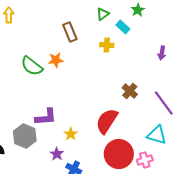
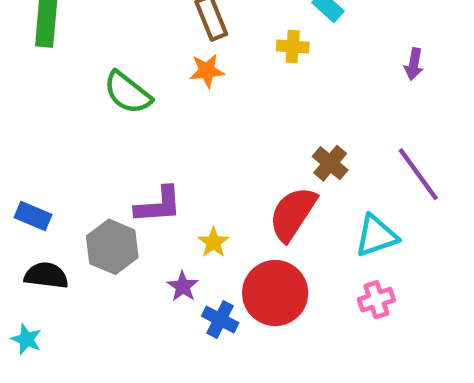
orange star: (56, 60) -> (207, 71), moved
brown cross: (130, 91) -> (330, 163), moved
cyan triangle: (157, 135) -> (376, 236), moved, turned -35
red circle: (119, 154) -> (275, 293), moved

